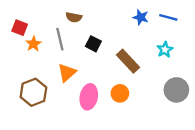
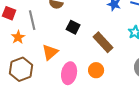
gray line: (60, 39) -> (32, 20), moved
orange star: (33, 44) -> (18, 37), moved

